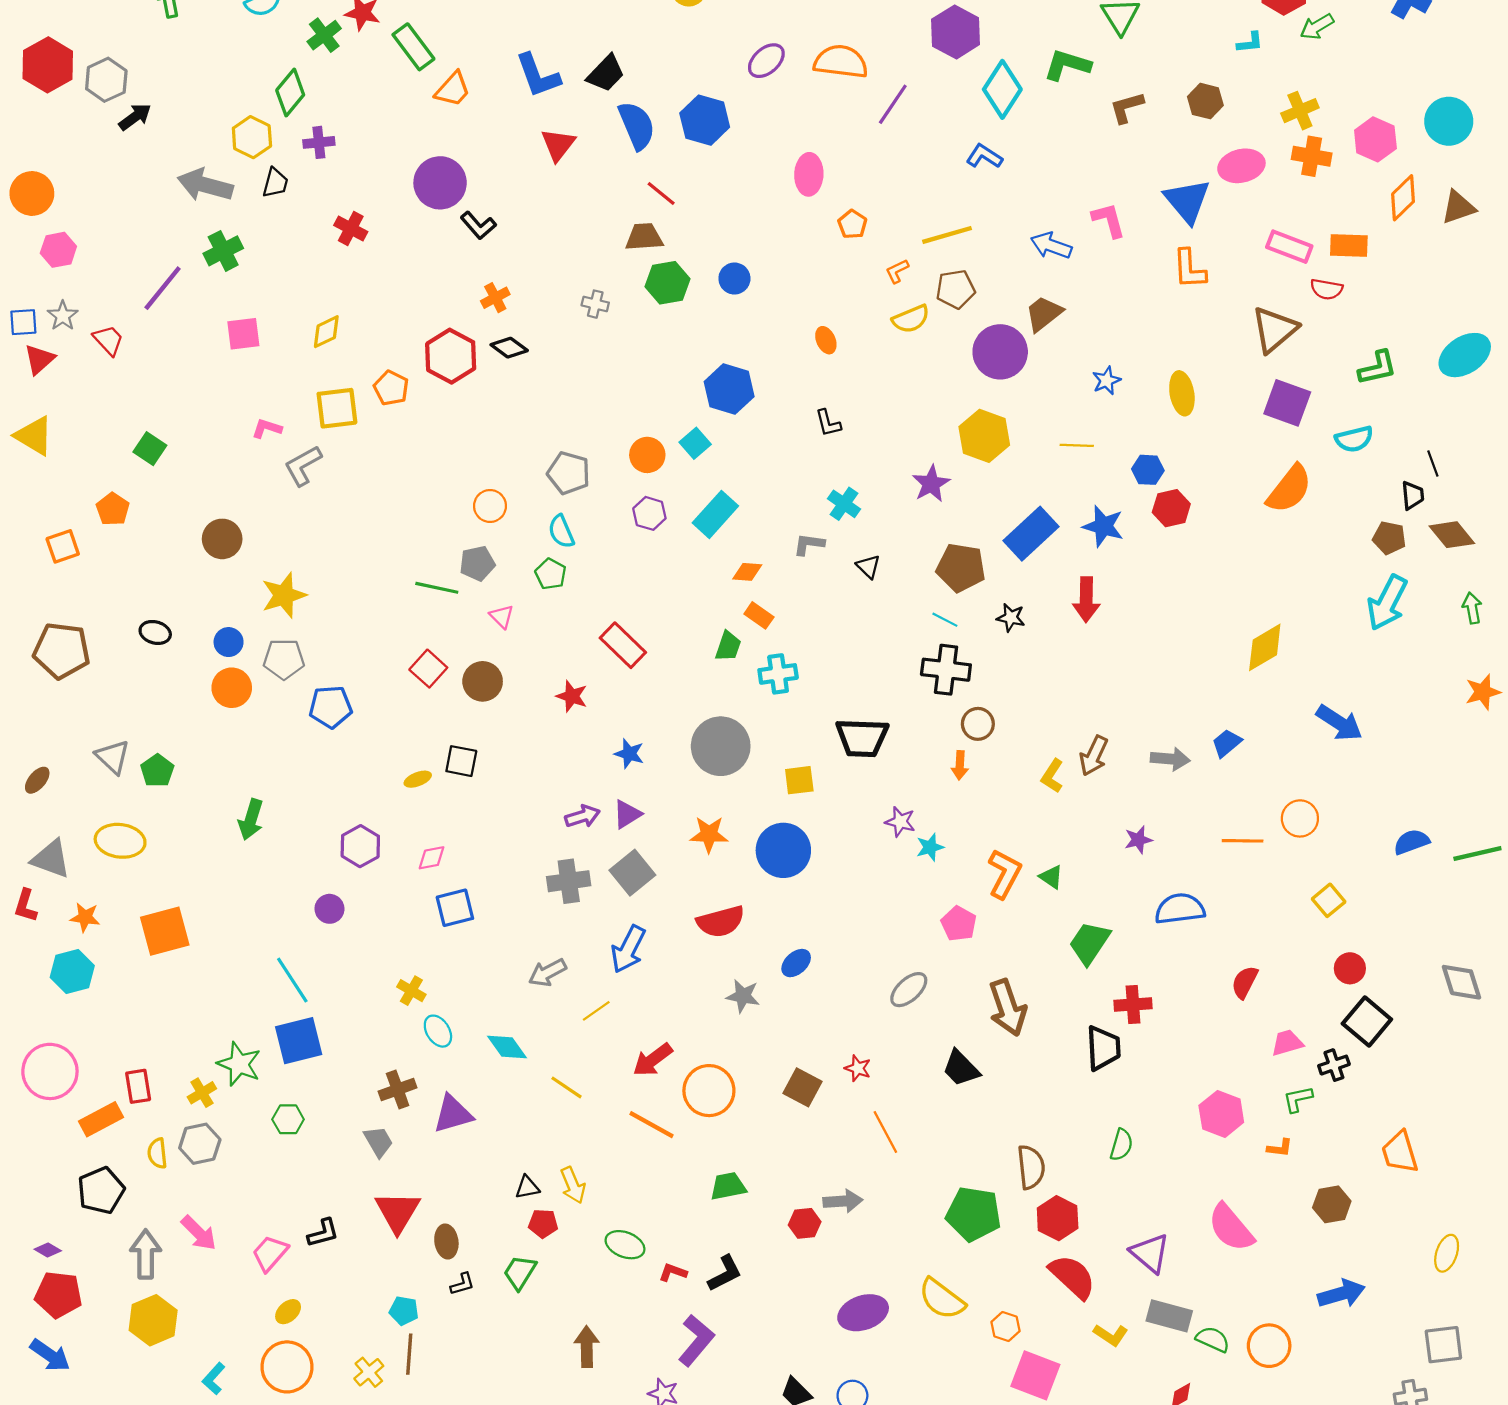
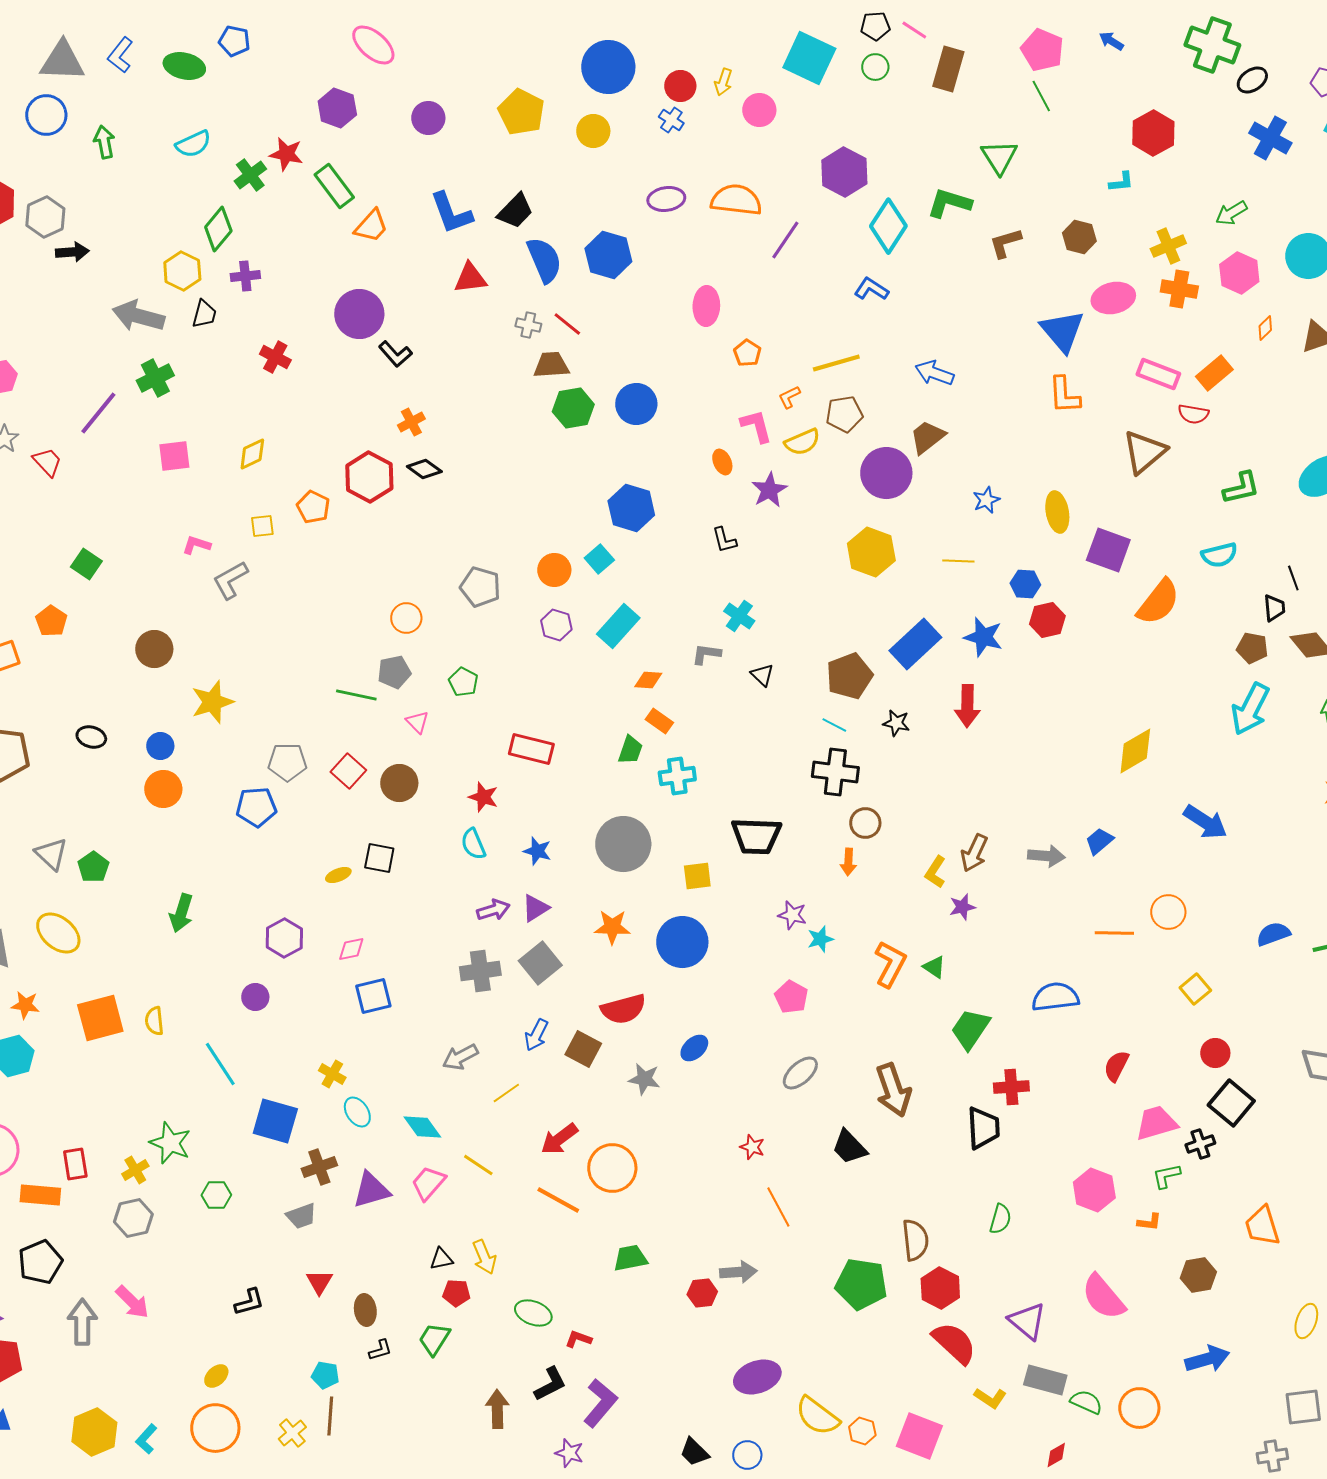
green arrow: (1317, 27) -> (1231, 213), moved
purple ellipse: (766, 61) -> (666, 199), turned 33
black arrow: (135, 117) -> (72, 252), turned 32
red triangle: (558, 145) -> (470, 278), turned 45
orange diamond: (1403, 198) -> (1265, 328), size x0.6
pink L-shape: (1109, 220) -> (756, 426), moved
orange rectangle: (1349, 246) -> (1214, 373), turned -42
blue circle: (734, 279) -> (636, 404), size x1.4
gray cross: (595, 304) -> (528, 325), moved
purple square: (1287, 403) -> (1108, 550), moved
yellow square: (337, 408) -> (262, 526), size x0.6
purple star: (931, 484) -> (769, 490), moved
cyan semicircle: (561, 531) -> (473, 844), moved
brown pentagon: (961, 568) -> (849, 676), turned -30
red rectangle: (623, 645) -> (531, 749), turned -30
gray pentagon: (284, 659) -> (287, 762), moved
purple star: (1138, 840) -> (962, 907), moved
yellow ellipse: (120, 841) -> (58, 933), turned 33
pink pentagon: (959, 924) -> (791, 997), moved
blue arrow: (628, 949) -> (536, 1035), size x0.7
blue square: (299, 1041) -> (275, 1121), moved, turned 30
pink trapezoid: (1287, 1043) -> (1156, 1123), size x1.4
brown square: (802, 1087) -> (583, 1049), moved
orange rectangle: (101, 1119) -> (40, 1195), turned 33
gray trapezoid: (378, 1142) -> (301, 1216), turned 100
yellow semicircle: (157, 1153) -> (154, 1021), moved
red triangle: (398, 1212) -> (319, 1282), size x0.6
pink trapezoid: (270, 1253) -> (428, 1183), moved
black L-shape: (725, 1273) -> (550, 1384), moved
yellow semicircle: (942, 1299) -> (817, 1416), moved
yellow hexagon: (153, 1320) -> (94, 1432), moved
orange hexagon: (1006, 1327) -> (862, 1431), moved

